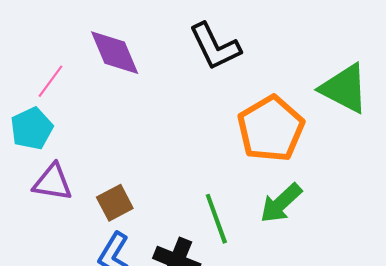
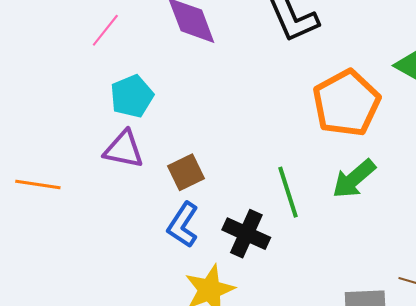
pink line: (50, 81) -> (105, 30), moved
cyan pentagon: (32, 128) -> (132, 96), moved

